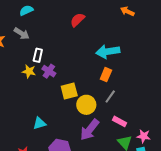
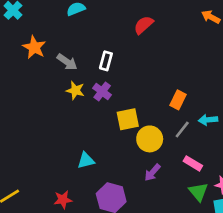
gray arrow: (22, 33) -> (67, 62), moved
cyan arrow: (108, 52) -> (208, 120), moved, size x0.6
white rectangle: (38, 55) -> (106, 61), moved
purple arrow: (90, 130) -> (152, 172), size x0.6

